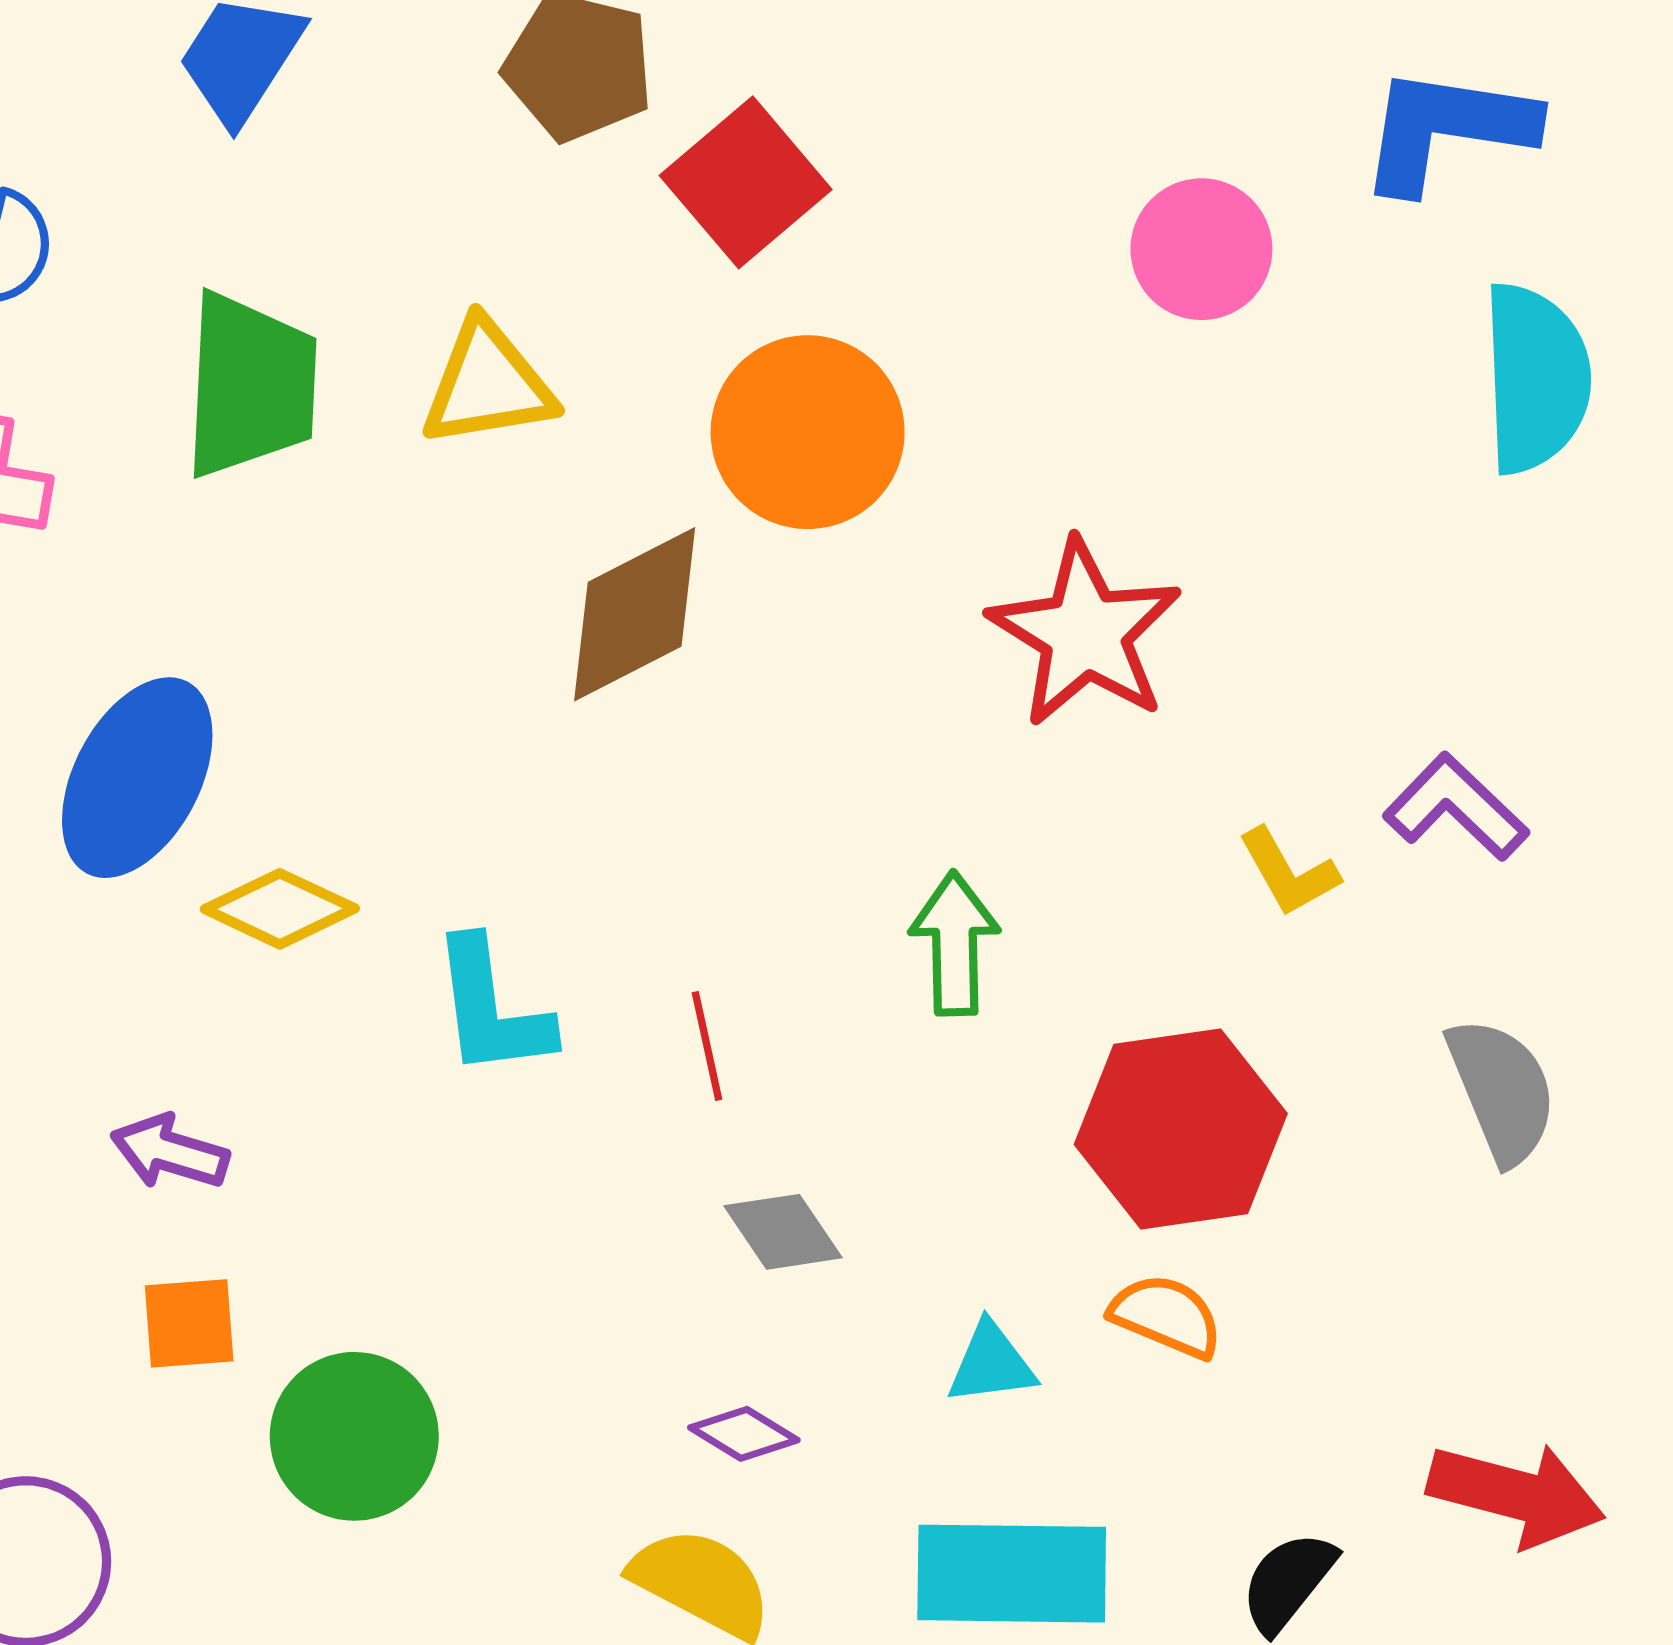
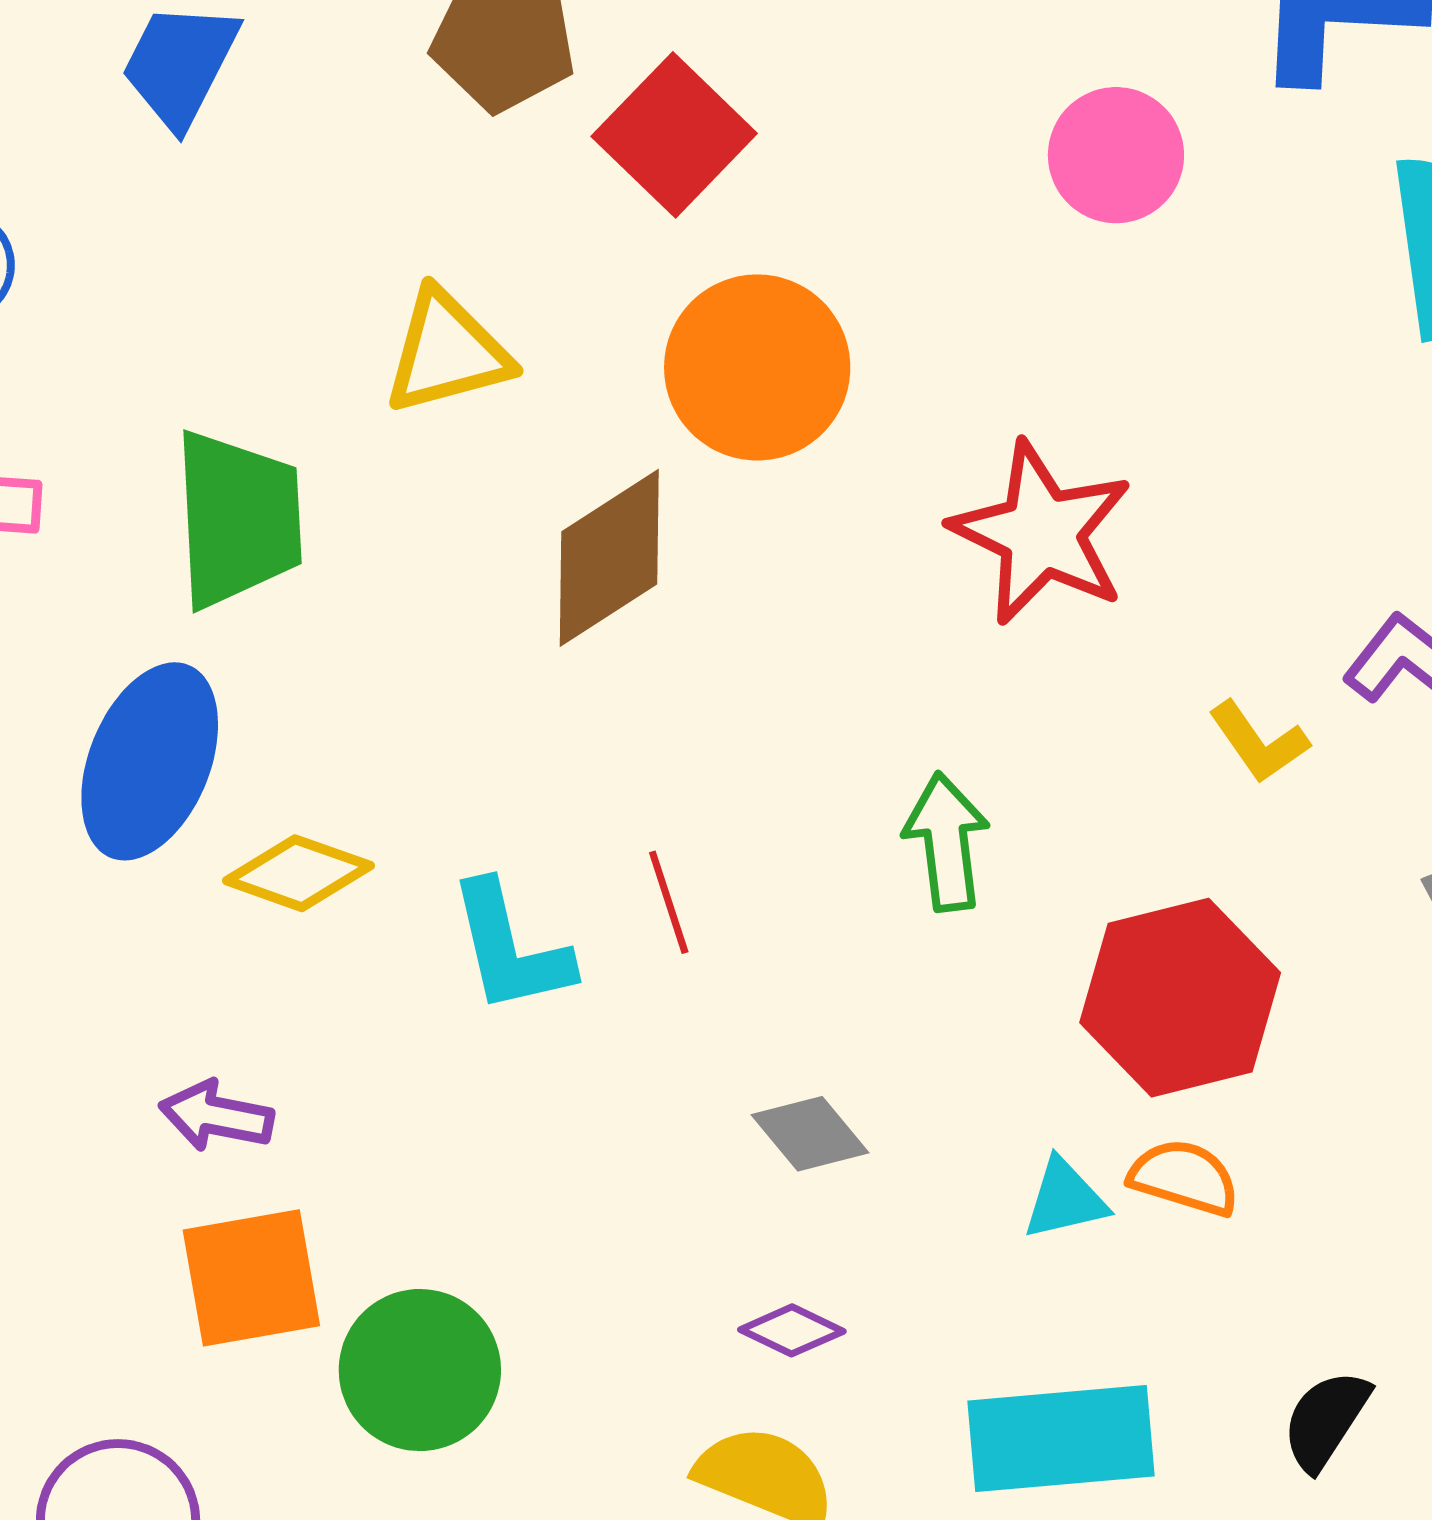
green trapezoid: (250, 385) -> (238, 519), moved
red line: (707, 1046) -> (669, 902), moved
orange square: (189, 1323) -> (251, 1278), size x1.5
cyan triangle: (991, 1364) -> (1065, 1199), moved

